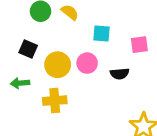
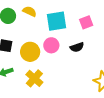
cyan square: (102, 34) -> (56, 21), size x1.5
yellow cross: (55, 101) -> (34, 78), turned -30

